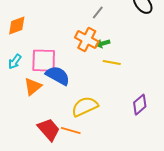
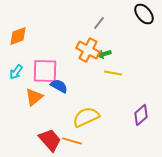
blue semicircle: (58, 76) -> (59, 86), size x0.7

